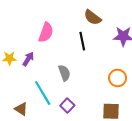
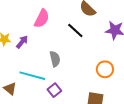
black line: (82, 41) -> (75, 31), turned -42
cyan line: (43, 93) -> (32, 76), turned -50

